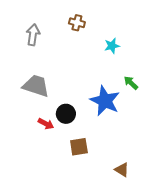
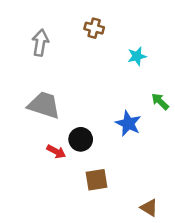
blue star: (105, 101) -> (128, 123), size x0.7

